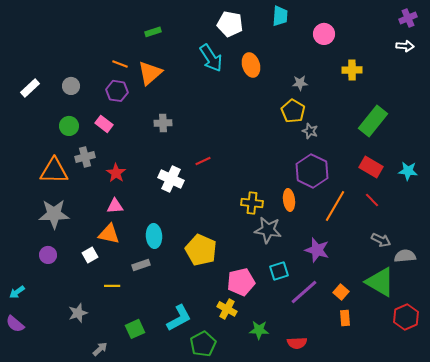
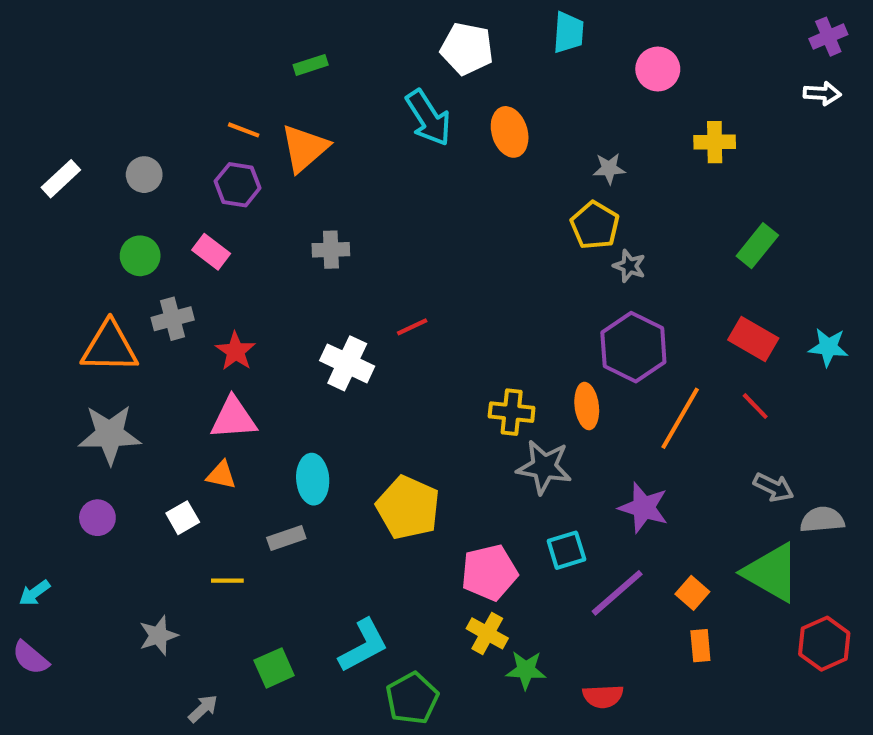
green rectangle: (373, 121) -> (757, 246), size x0.7
pink triangle: (115, 206) -> (233, 418), size x1.4
orange triangle: (109, 234) -> (221, 475), size x0.7
yellow cross: (227, 309) -> (487, 633), moved

